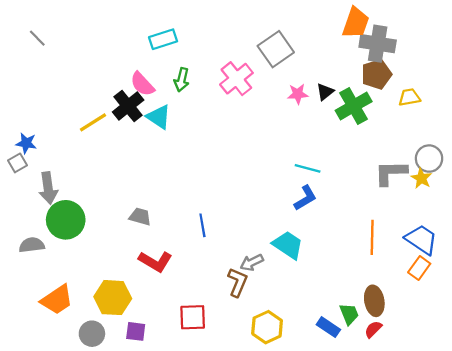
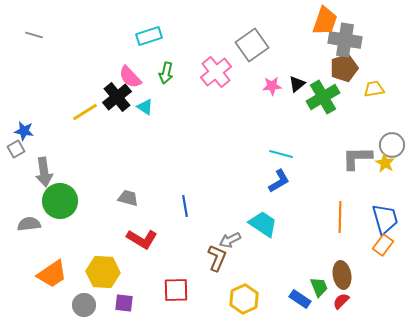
gray line: (37, 38) -> (34, 35), turned -30
cyan triangle: (159, 117) -> (145, 107), size x0.7
blue trapezoid: (421, 240) -> (385, 219), turned 40

